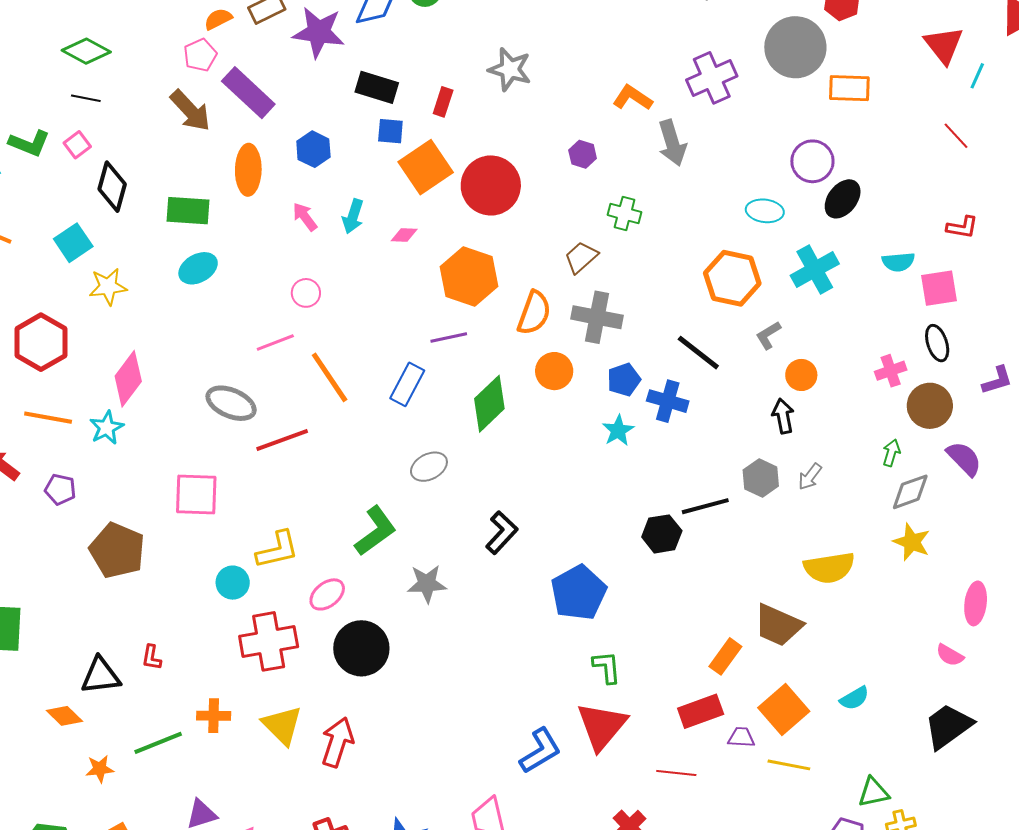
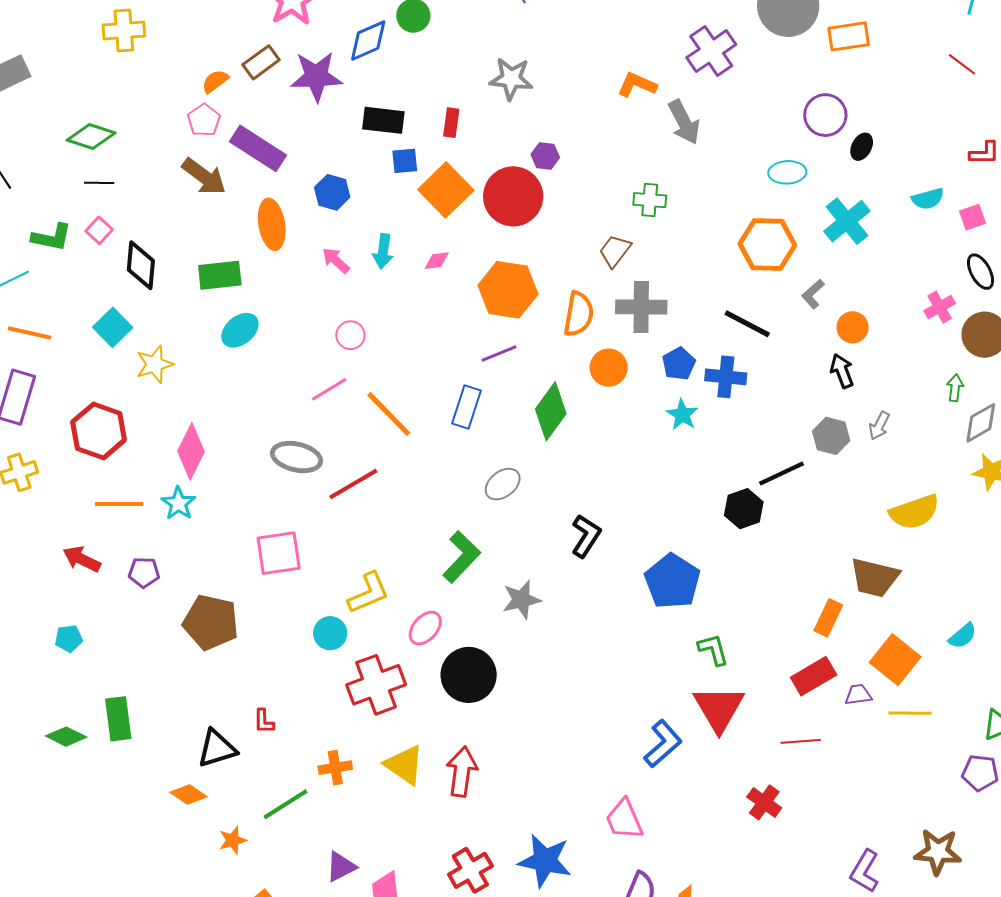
purple hexagon: (583, 154) -> (545, 156), moved
black ellipse: (843, 199) -> (862, 147), size x0.7
pink square: (939, 288) -> (973, 217), size x0.7

